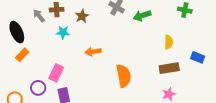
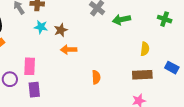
brown star: (82, 16) -> (61, 30), moved
pink rectangle: (56, 73) -> (30, 66), turned -30
orange semicircle: (124, 76) -> (96, 77), size x0.6

